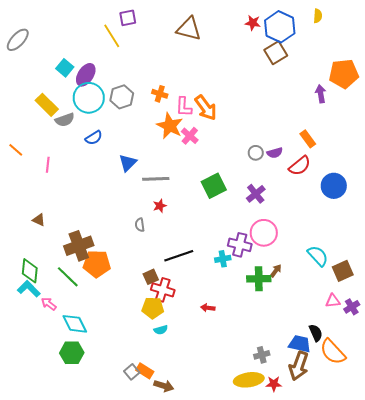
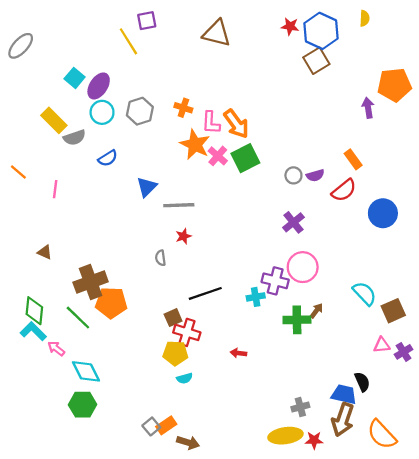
cyan circle: (89, 98) -> (102, 112), size x0.7
green square: (214, 186) -> (245, 158), moved
orange semicircle: (333, 352) -> (382, 434), moved
orange rectangle: (145, 371) -> (166, 425), turned -66

